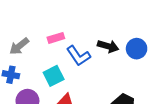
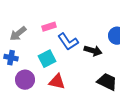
black arrow: (108, 46) -> (93, 51), moved

